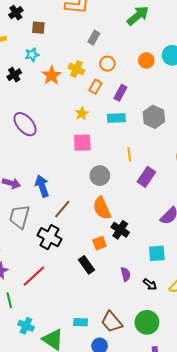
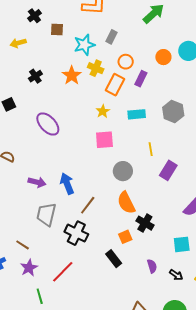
cyan star: (32, 55) -> (84, 45), moved, size x1.5
orange rectangle: (95, 87) -> (115, 85), size x1.5
purple rectangle: (120, 93) -> (141, 79), moved

